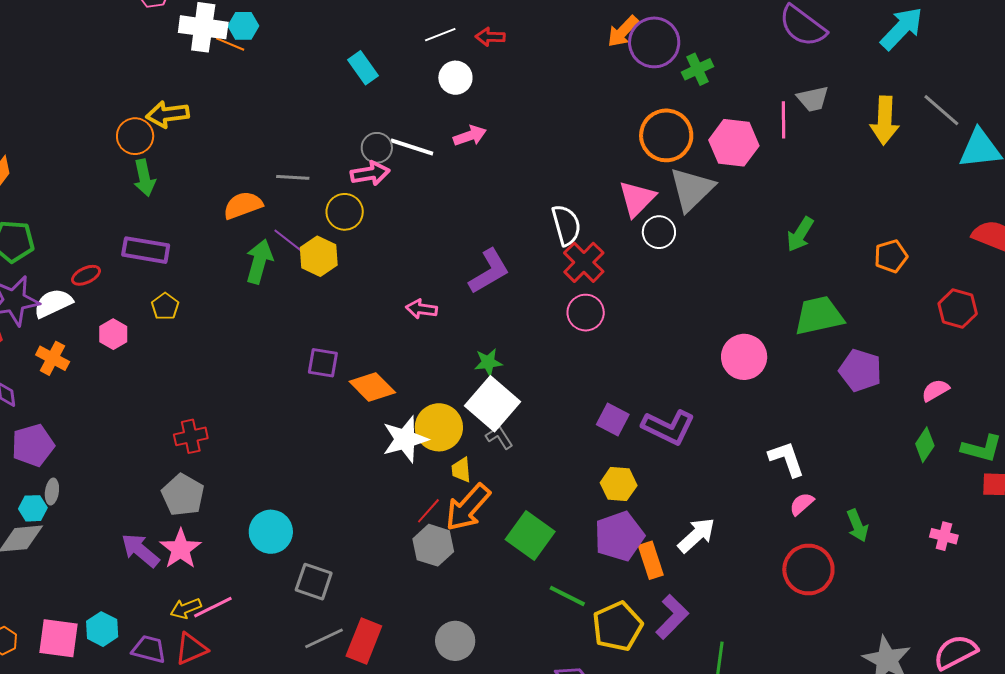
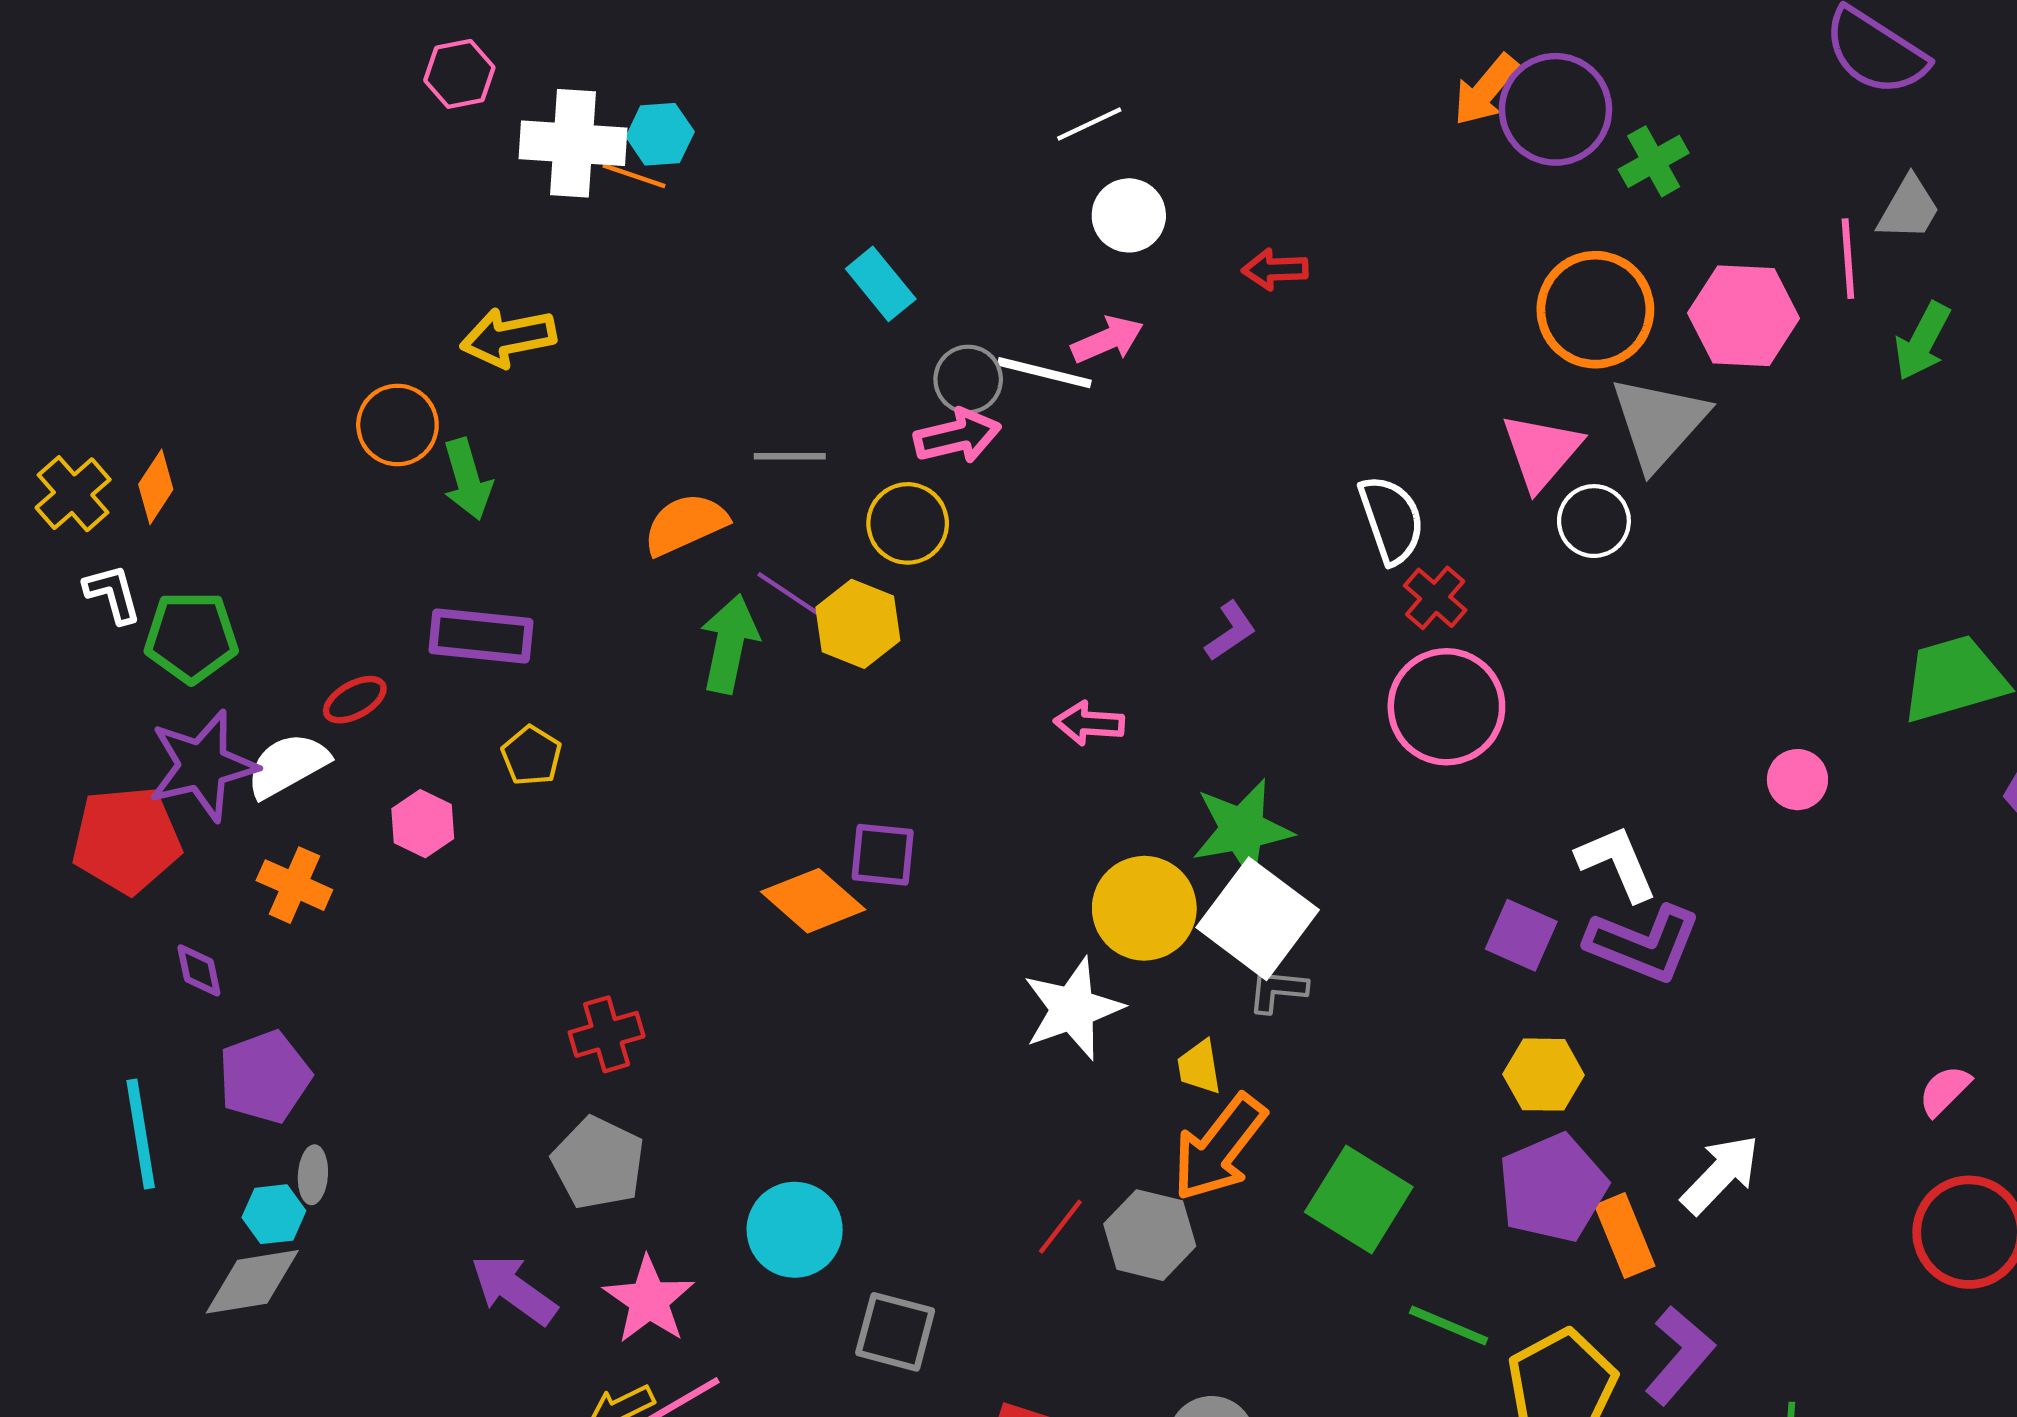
red arrow: (490, 37) -> (1275, 269), moved
cyan rectangle: (363, 68) -> (881, 284), moved
gray trapezoid: (813, 99) -> (1909, 208), turned -44
orange circle: (135, 136) -> (397, 425), moved
pink arrow: (470, 136) -> (1107, 340), moved
green arrow: (800, 234) -> (1922, 341), moved
red cross: (584, 262) -> (1435, 598), size x0.7
purple L-shape: (489, 271) -> (1230, 631), size x0.6
pink circle: (586, 313) -> (1446, 707), size x1.4
pink circle: (744, 357) -> (1797, 780), size x0.6
green star: (488, 362) -> (1242, 829), size x1.6
orange diamond: (372, 387) -> (813, 901), moved
yellow circle: (439, 427) -> (1144, 908), moved
gray L-shape: (499, 437) -> (1277, 991), turned -48
white L-shape: (787, 459) -> (1617, 863), moved
red line: (428, 511) -> (1060, 1227), moved
pink star: (181, 549) -> (649, 1300), moved

